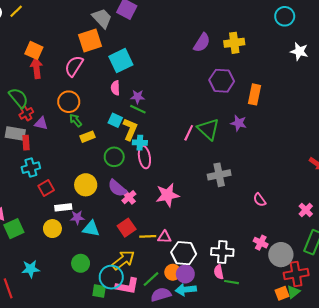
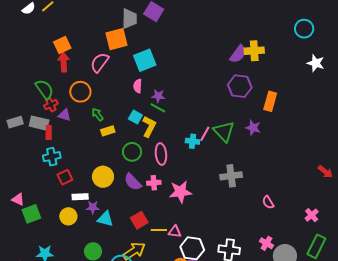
gray trapezoid: (102, 18) -> (129, 19), turned 40
purple semicircle: (202, 43) -> (238, 54), moved
orange square: (34, 50) -> (62, 45), turned 36
orange circle: (69, 102) -> (80, 92), moved
cyan cross: (140, 143) -> (192, 141), moved
pink cross: (129, 197) -> (154, 183), moved, turned 32

